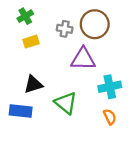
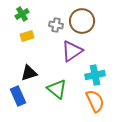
purple triangle: (83, 59) -> (72, 51), turned -35
blue rectangle: (21, 111) -> (18, 96), turned 60
orange semicircle: (110, 117) -> (95, 101), size x1.6

